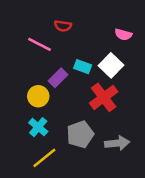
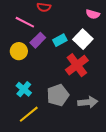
cyan rectangle: (83, 67) -> (60, 40), turned -48
purple rectangle: (58, 78) -> (38, 40), moved
yellow circle: (38, 96) -> (19, 51), moved

